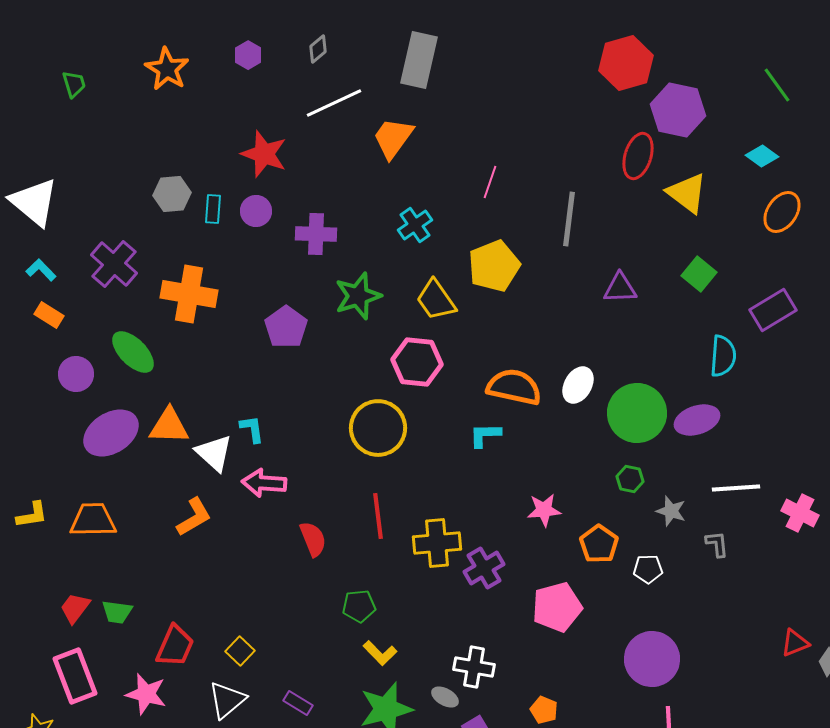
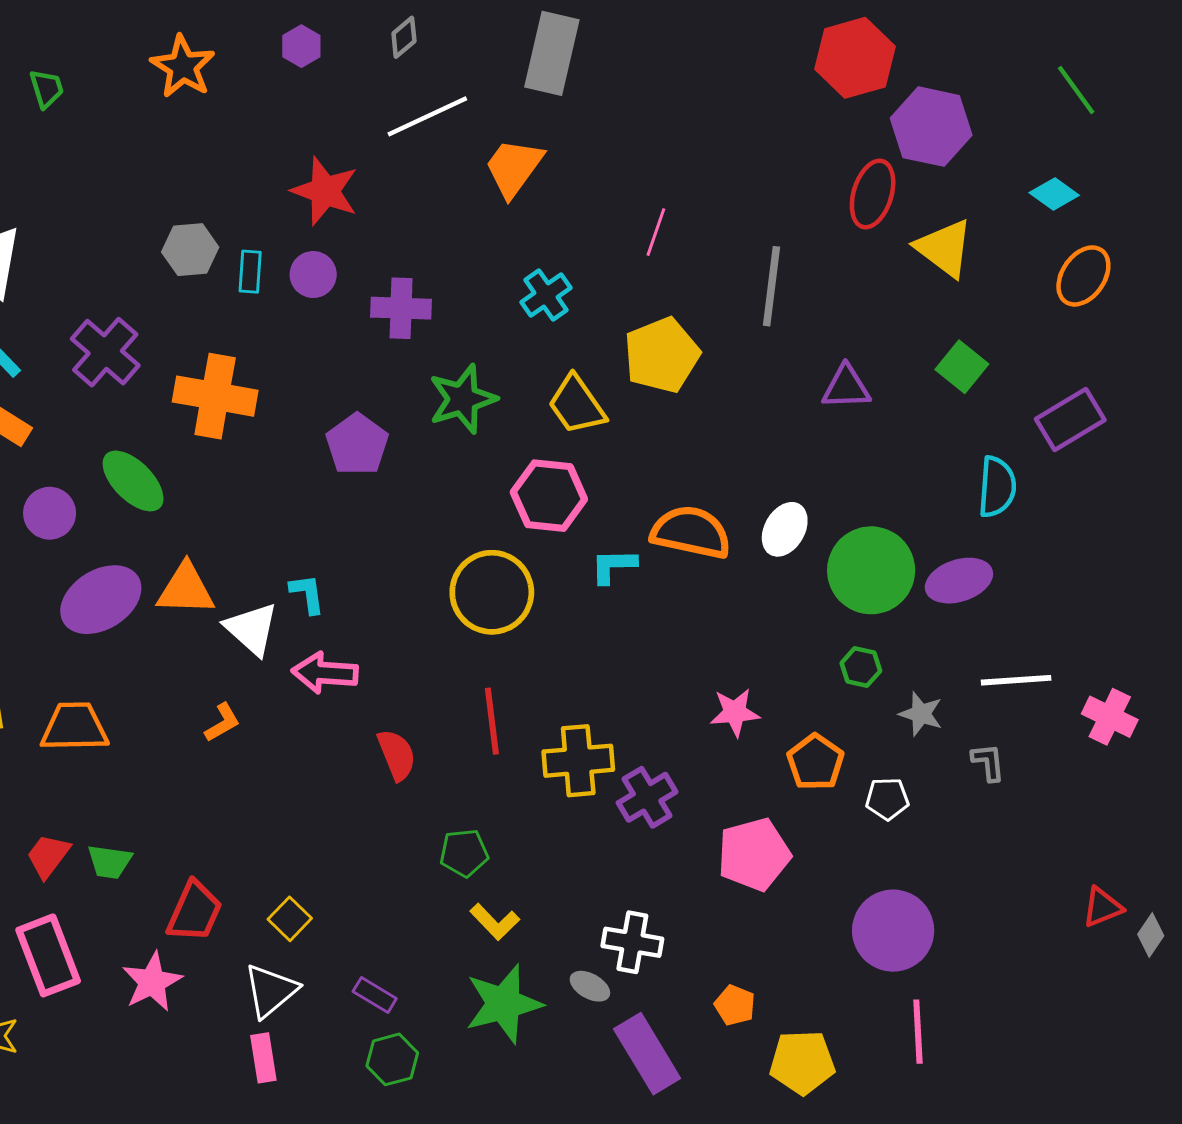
cyan L-shape: (485, 435) -> (613, 566), moved
orange L-shape: (194, 517) -> (222, 723), size x0.7
pink star: (146, 694) -> (152, 982), turned 30

